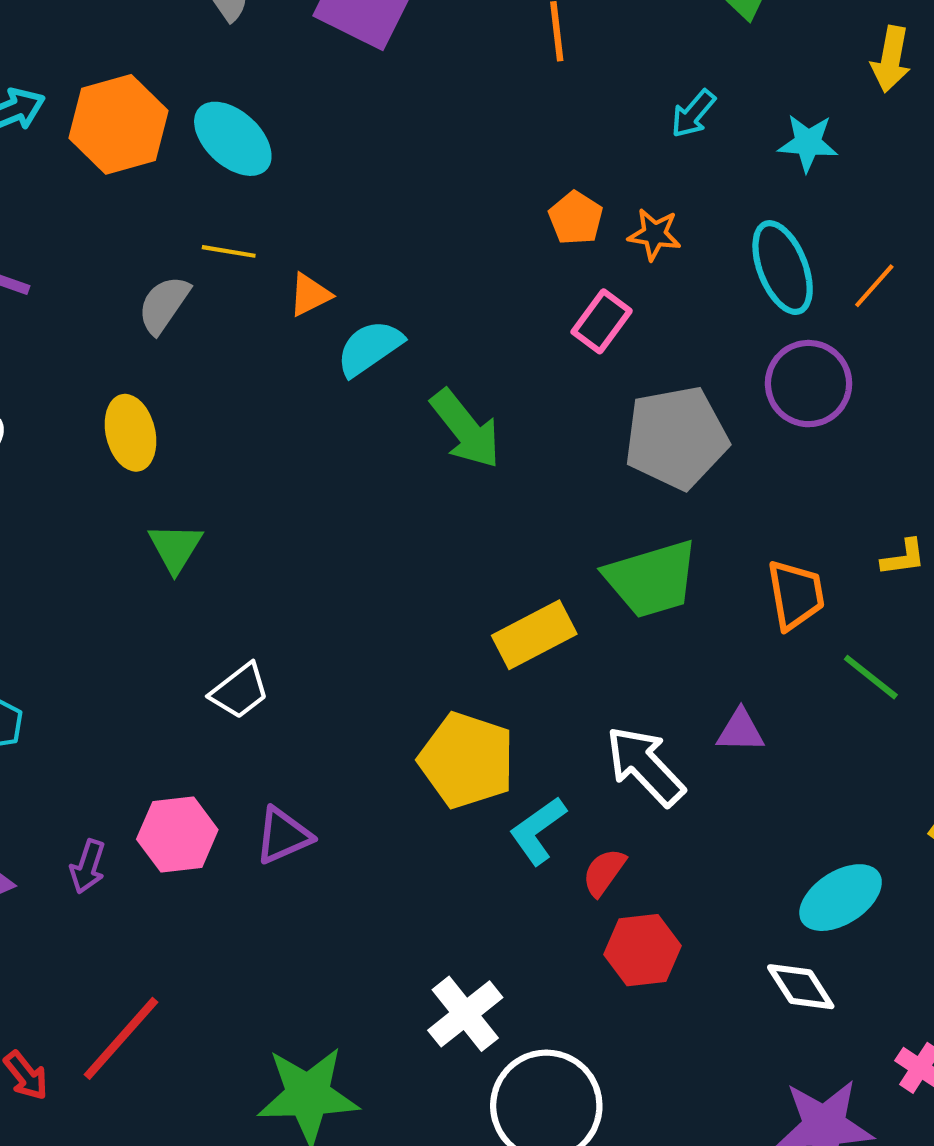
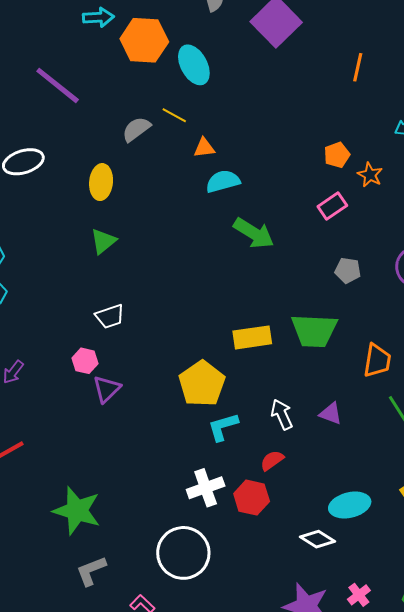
green arrow: (466, 429) -> (254, 233), turned -39
gray pentagon: (676, 438) -> (348, 270), size x0.5
white arrow: (645, 766) -> (282, 414), size x0.7
pink hexagon: (177, 835) -> (85, 361), moved, size x0.7
purple triangle: (283, 836) -> (107, 389), turned -40
red semicircle: (604, 872) -> (272, 460), moved
white diamond: (801, 987) -> (318, 539), turned -44
white cross: (465, 1014) -> (206, 488), moved

